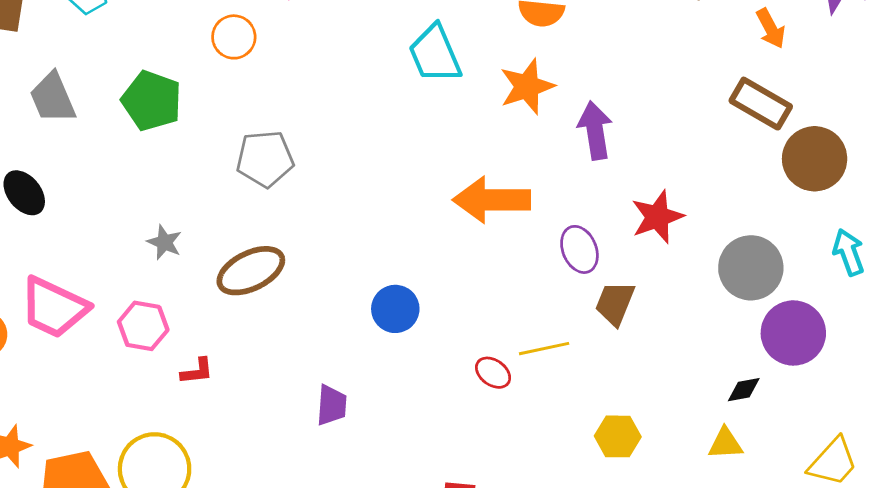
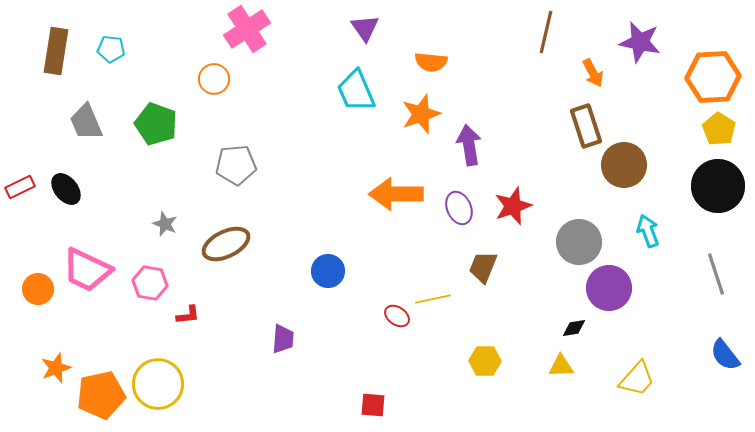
brown rectangle: (761, 104) -> (586, 126), turned 42
purple ellipse: (579, 249) -> (459, 208), moved

